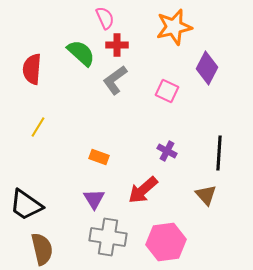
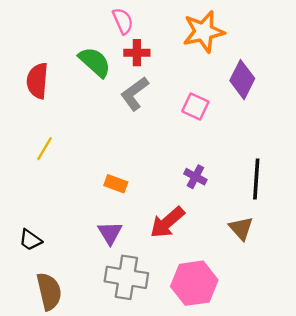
black trapezoid: (26, 205) -> (30, 240), size x0.6

